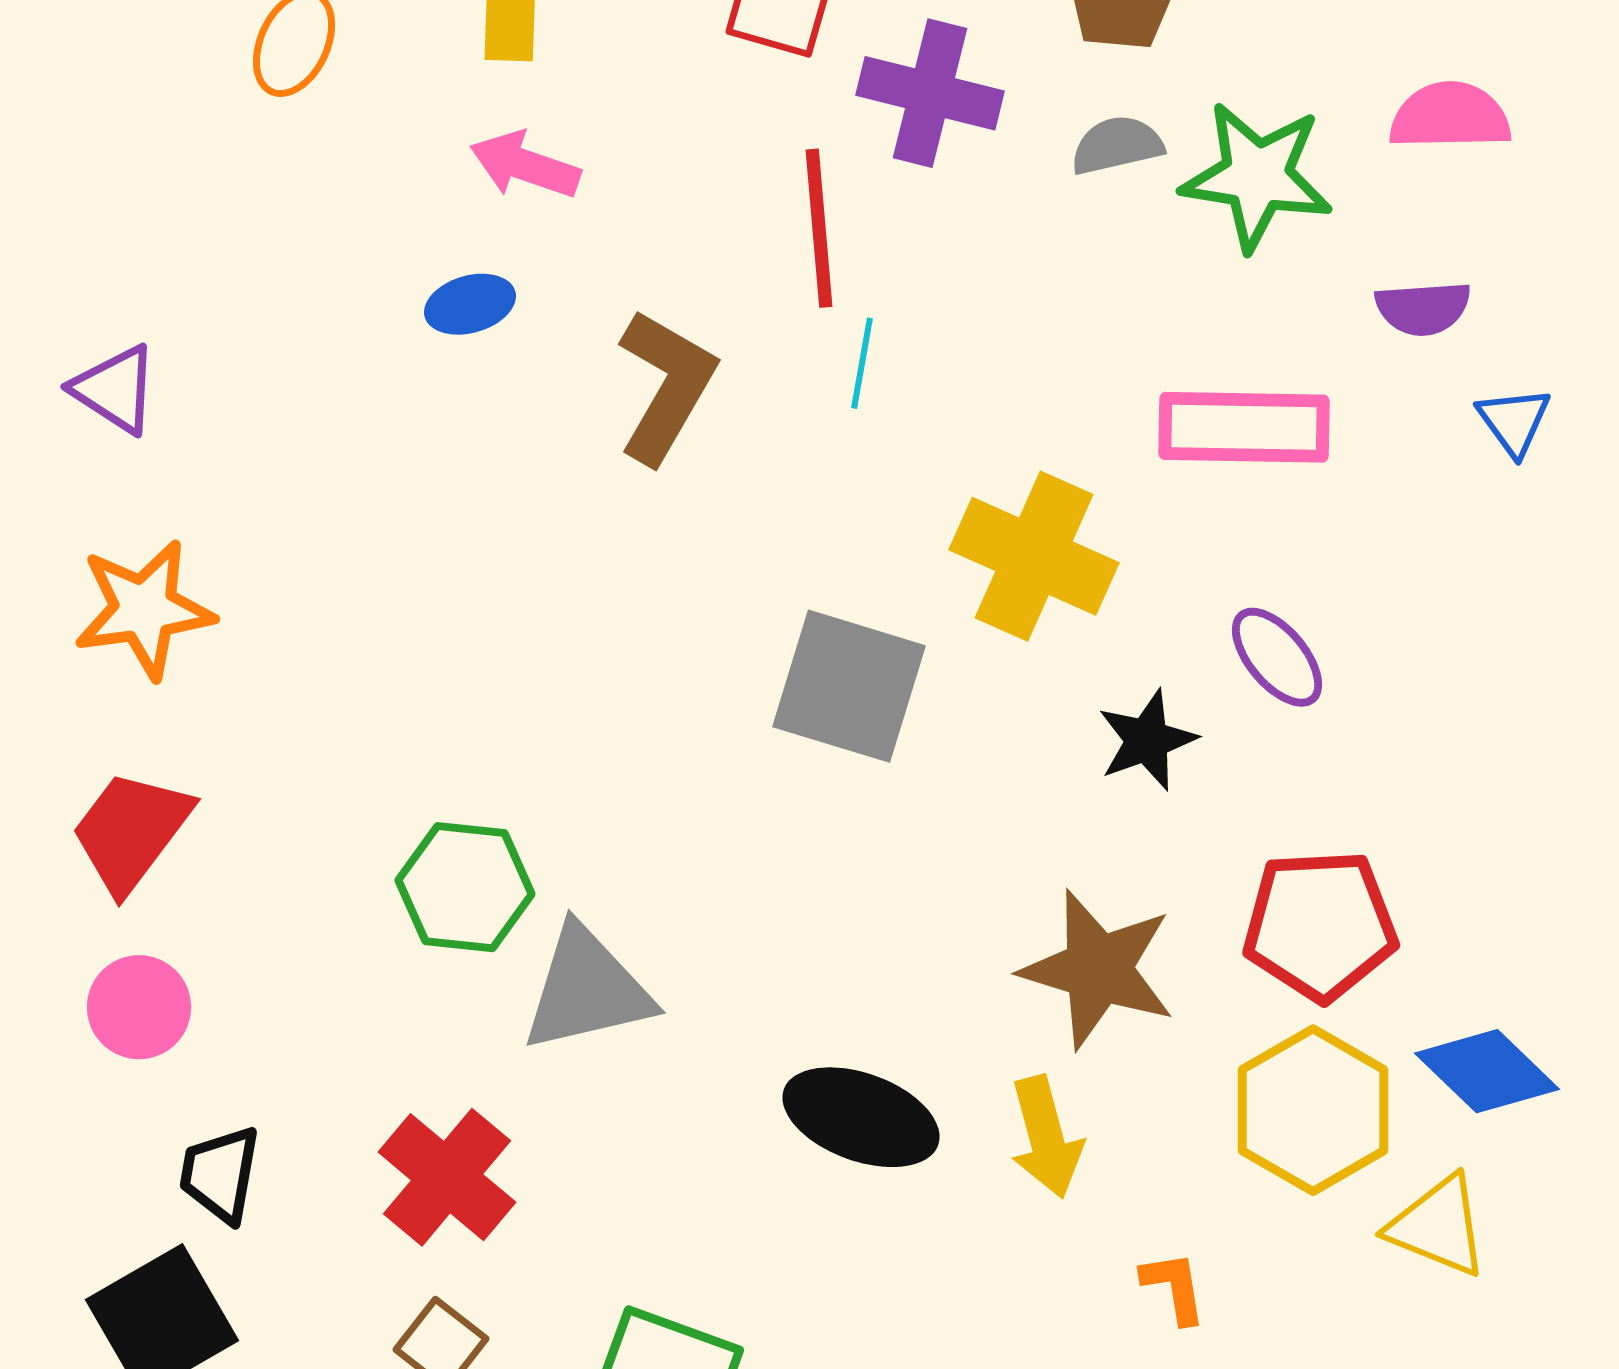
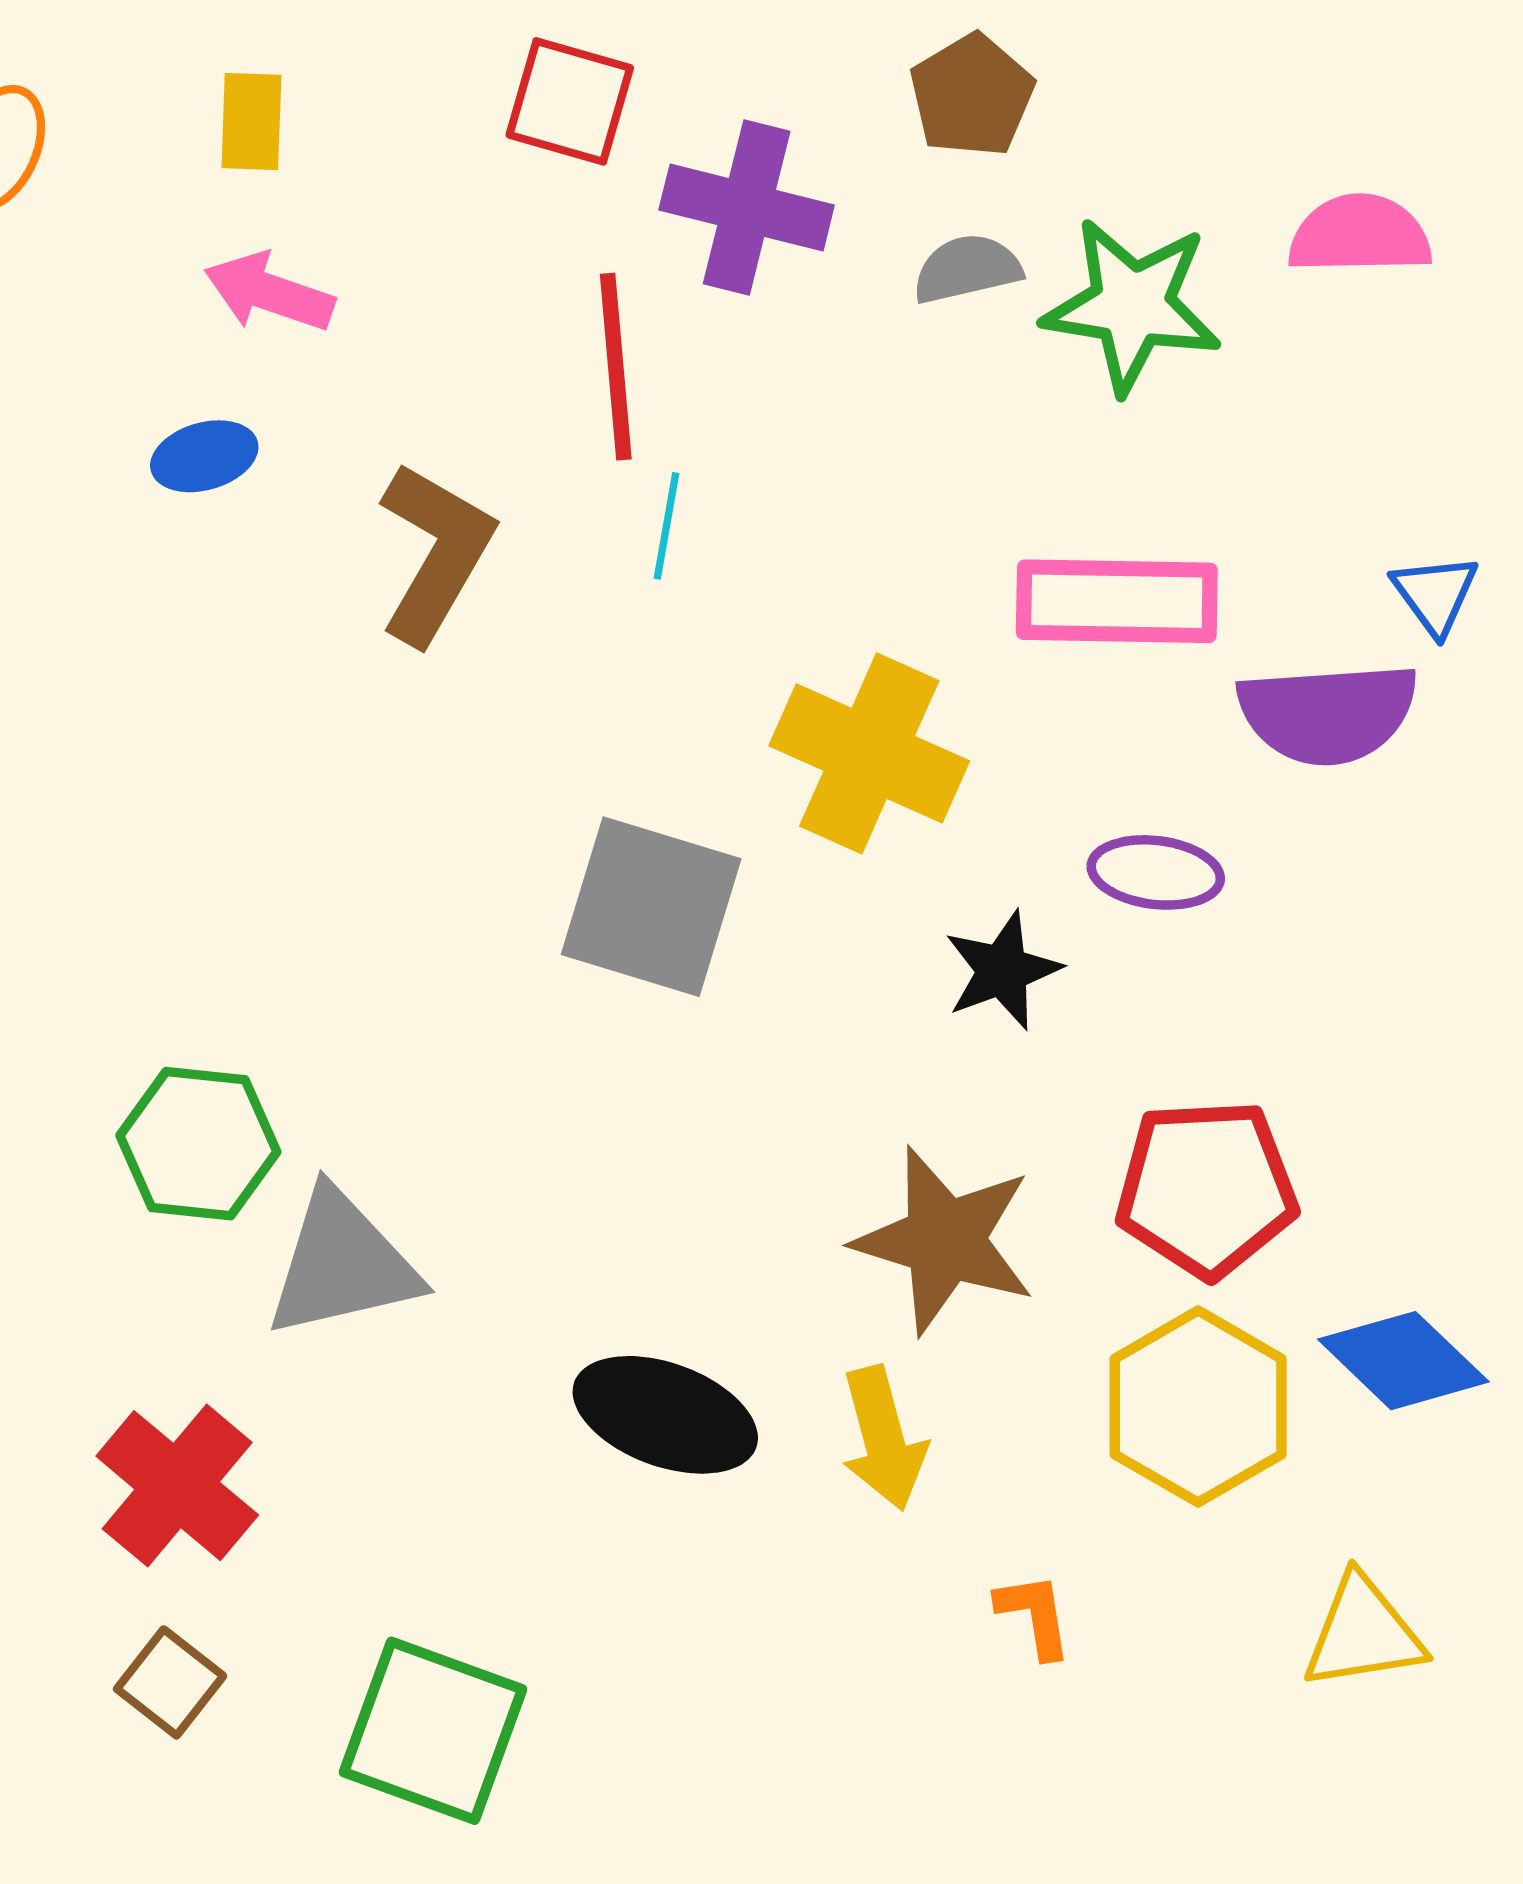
purple semicircle: (1423, 308) -> (1328, 713), moved, size x1.6
purple ellipse: (1277, 657) -> (1156, 872), turned -43
yellow triangle: (1438, 1226) -> (1363, 1633), moved, turned -31

